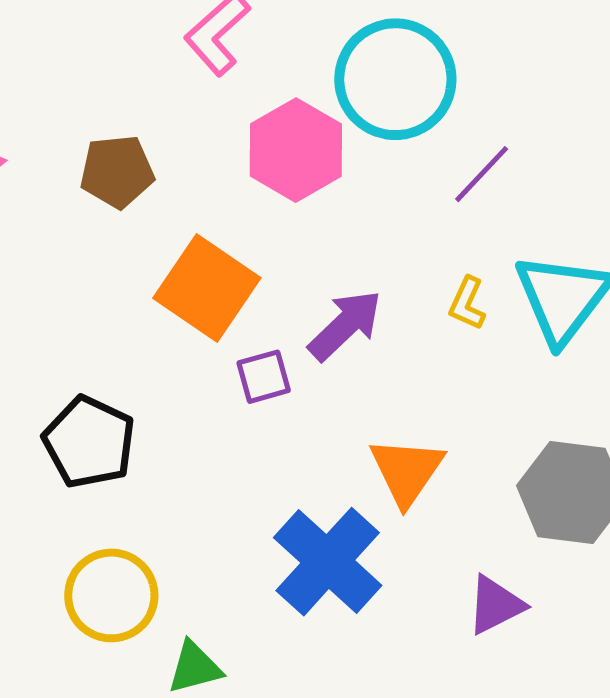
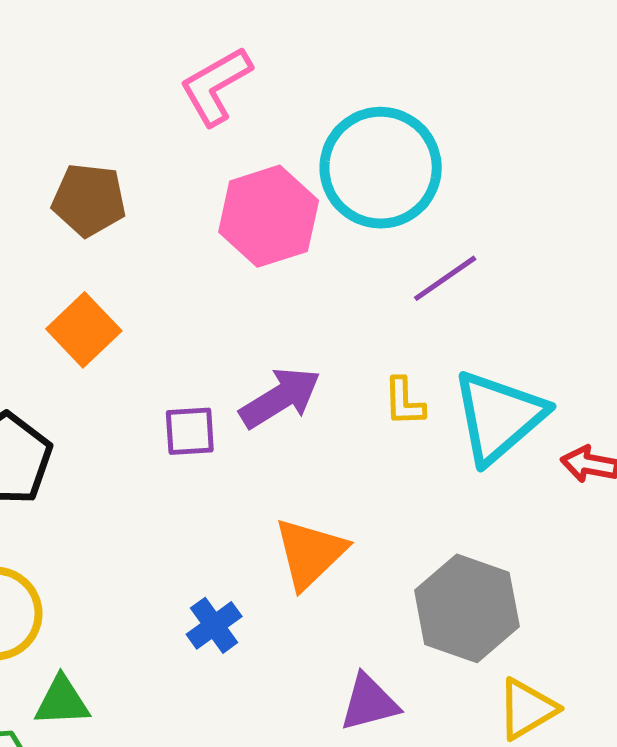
orange square: (207, 288) -> (84, 330), moved, size x0.7
yellow L-shape: (467, 303) -> (404, 402), turned -38
blue cross: (328, 562) -> (214, 625), size x0.5

